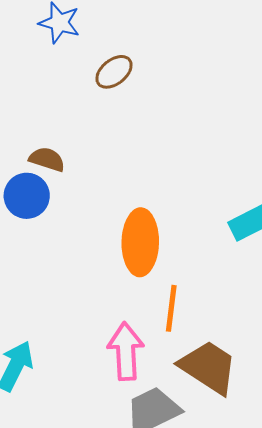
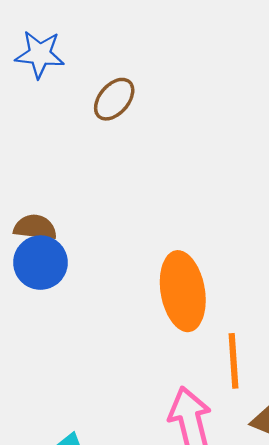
brown semicircle: (47, 159) -> (35, 227), moved

